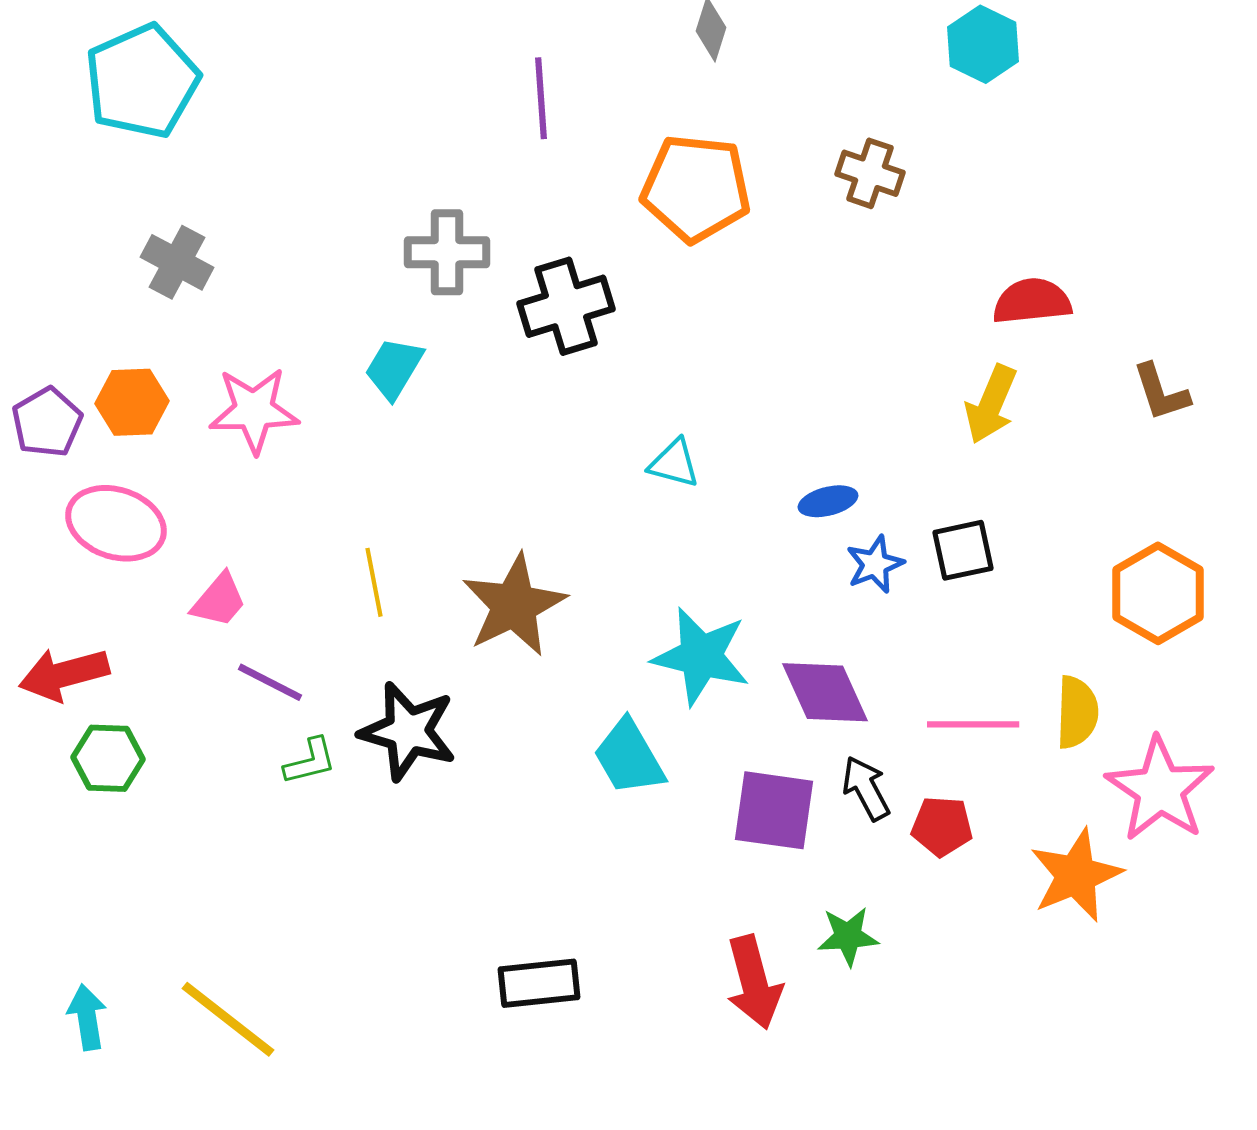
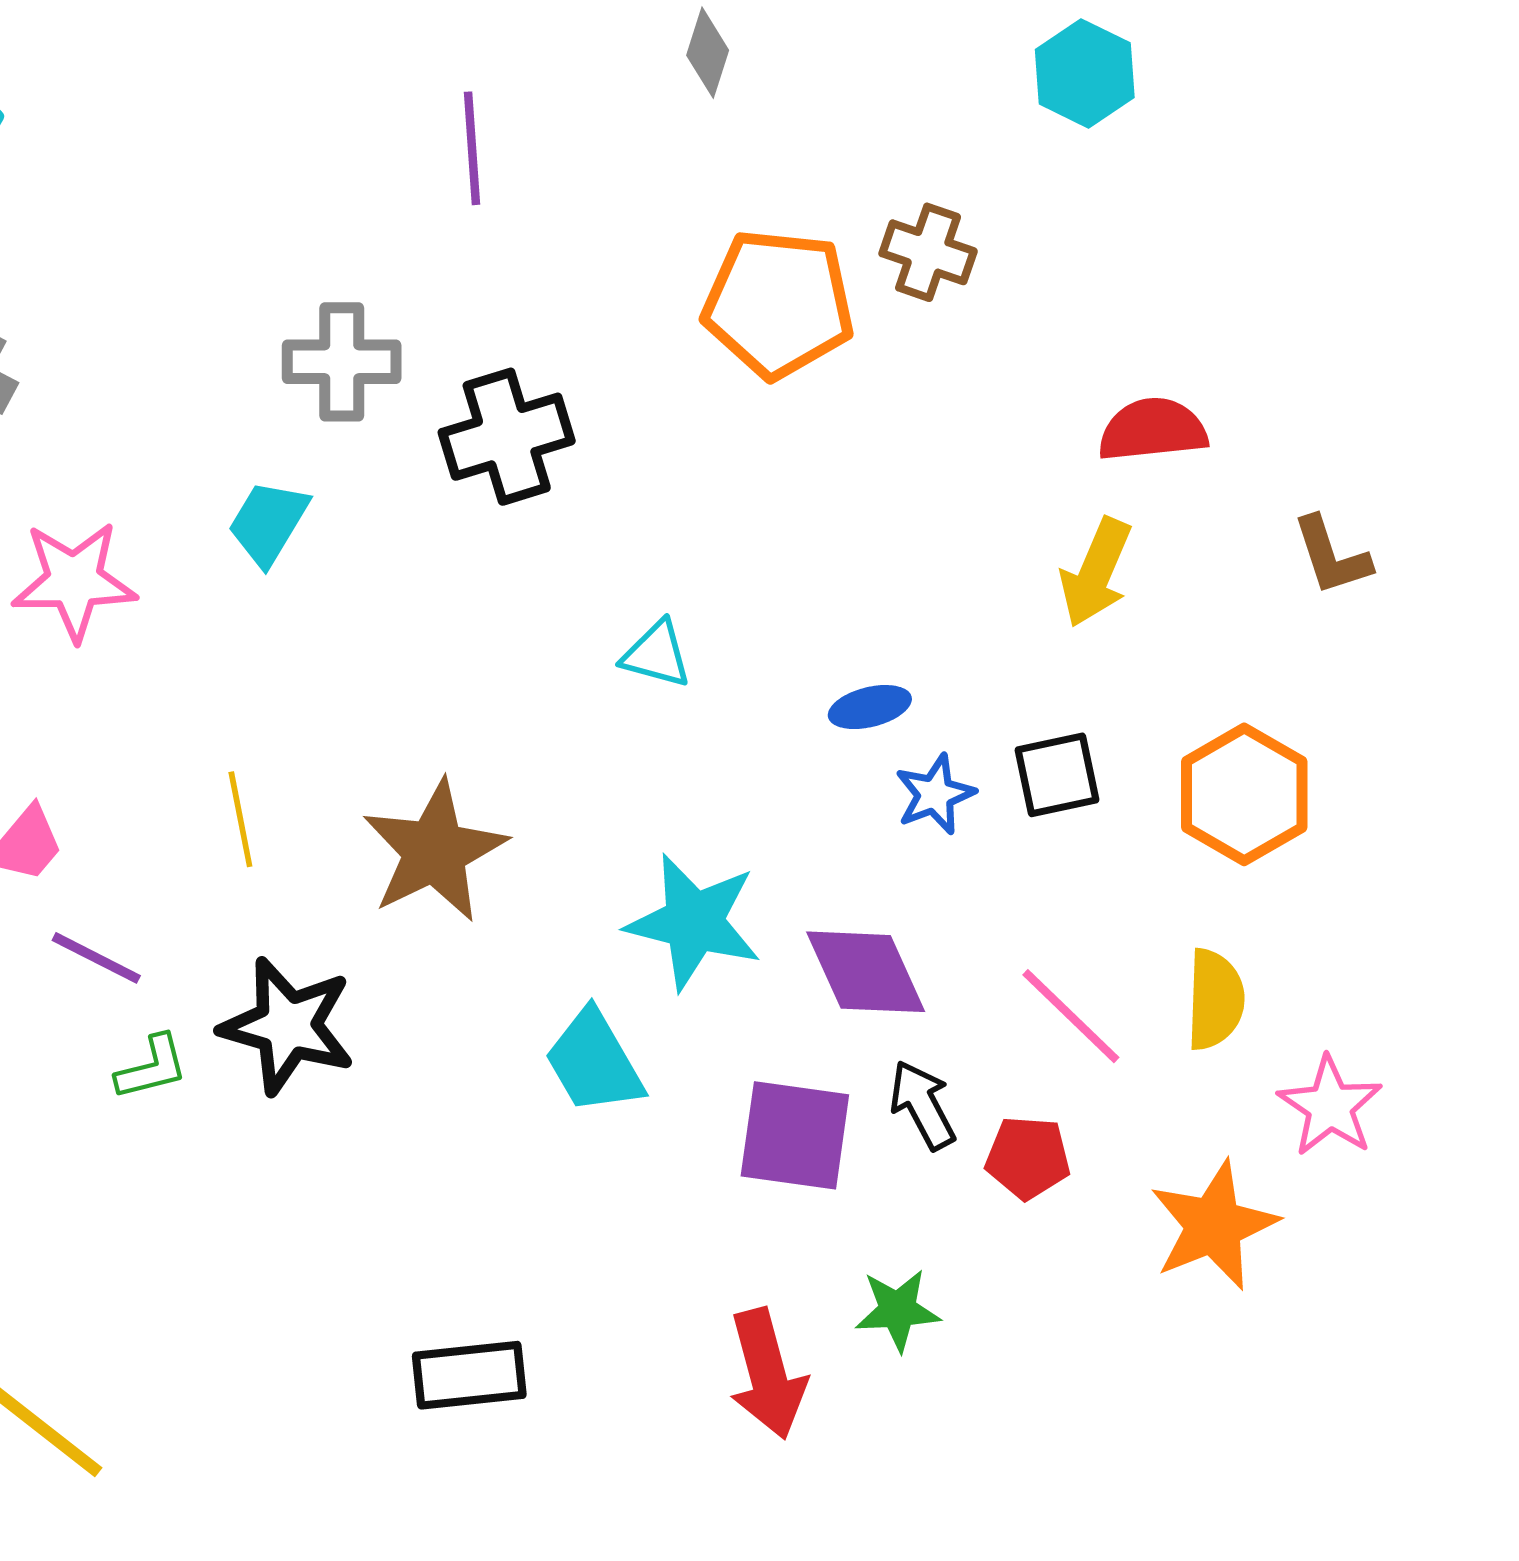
orange pentagon: (696, 188) -> (778, 304), moved
orange hexagon: (1158, 593) -> (1244, 794), moved
pink line: (973, 724) -> (1071, 1016), turned 44
pink star: (1160, 789) -> (1330, 1106), size x0.7

